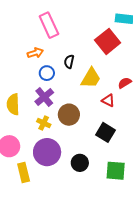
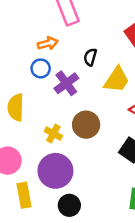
blue circle: (47, 73) -> (41, 68), moved
purple cross: (44, 97) -> (66, 83), moved
black circle: (80, 163) -> (69, 205), moved

